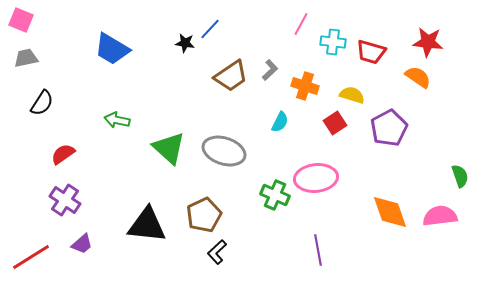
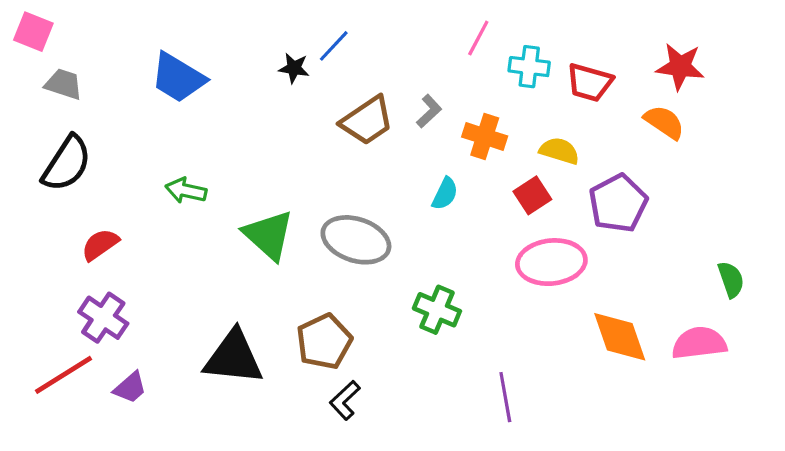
gray trapezoid: (26, 58) -> (64, 84), moved, turned 30
black semicircle: (42, 103) -> (67, 164), size x1.4
pink ellipse: (316, 178) -> (551, 262), moved
red line: (31, 257) -> (64, 375), moved

